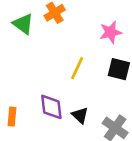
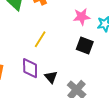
yellow line: (77, 68) -> (40, 39), moved

